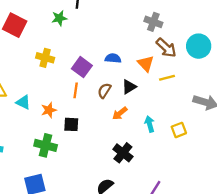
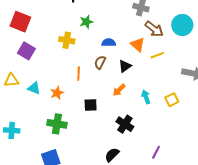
green star: (59, 18) -> (86, 22), moved
yellow cross: (45, 58) -> (67, 40), moved
purple square: (82, 67) -> (26, 51), moved
brown semicircle: (104, 91) -> (100, 62), moved
black square: (71, 124) -> (91, 105), moved

